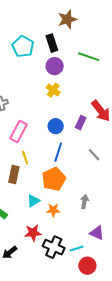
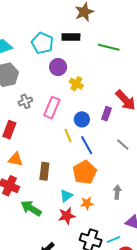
black rectangle: (52, 43) -> (71, 37), turned -66
purple circle: (55, 66) -> (58, 67), moved
pink rectangle: (19, 132) -> (52, 108), moved
blue line: (58, 152) -> (87, 145), turned -42
yellow line: (25, 158) -> (68, 135), moved
red star: (33, 233) -> (67, 216), moved

